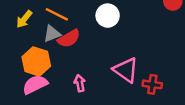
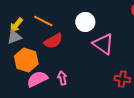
gray triangle: (52, 34) -> (14, 37), moved
pink triangle: (126, 70) -> (103, 44), moved
pink semicircle: (35, 84) -> (37, 79), moved

